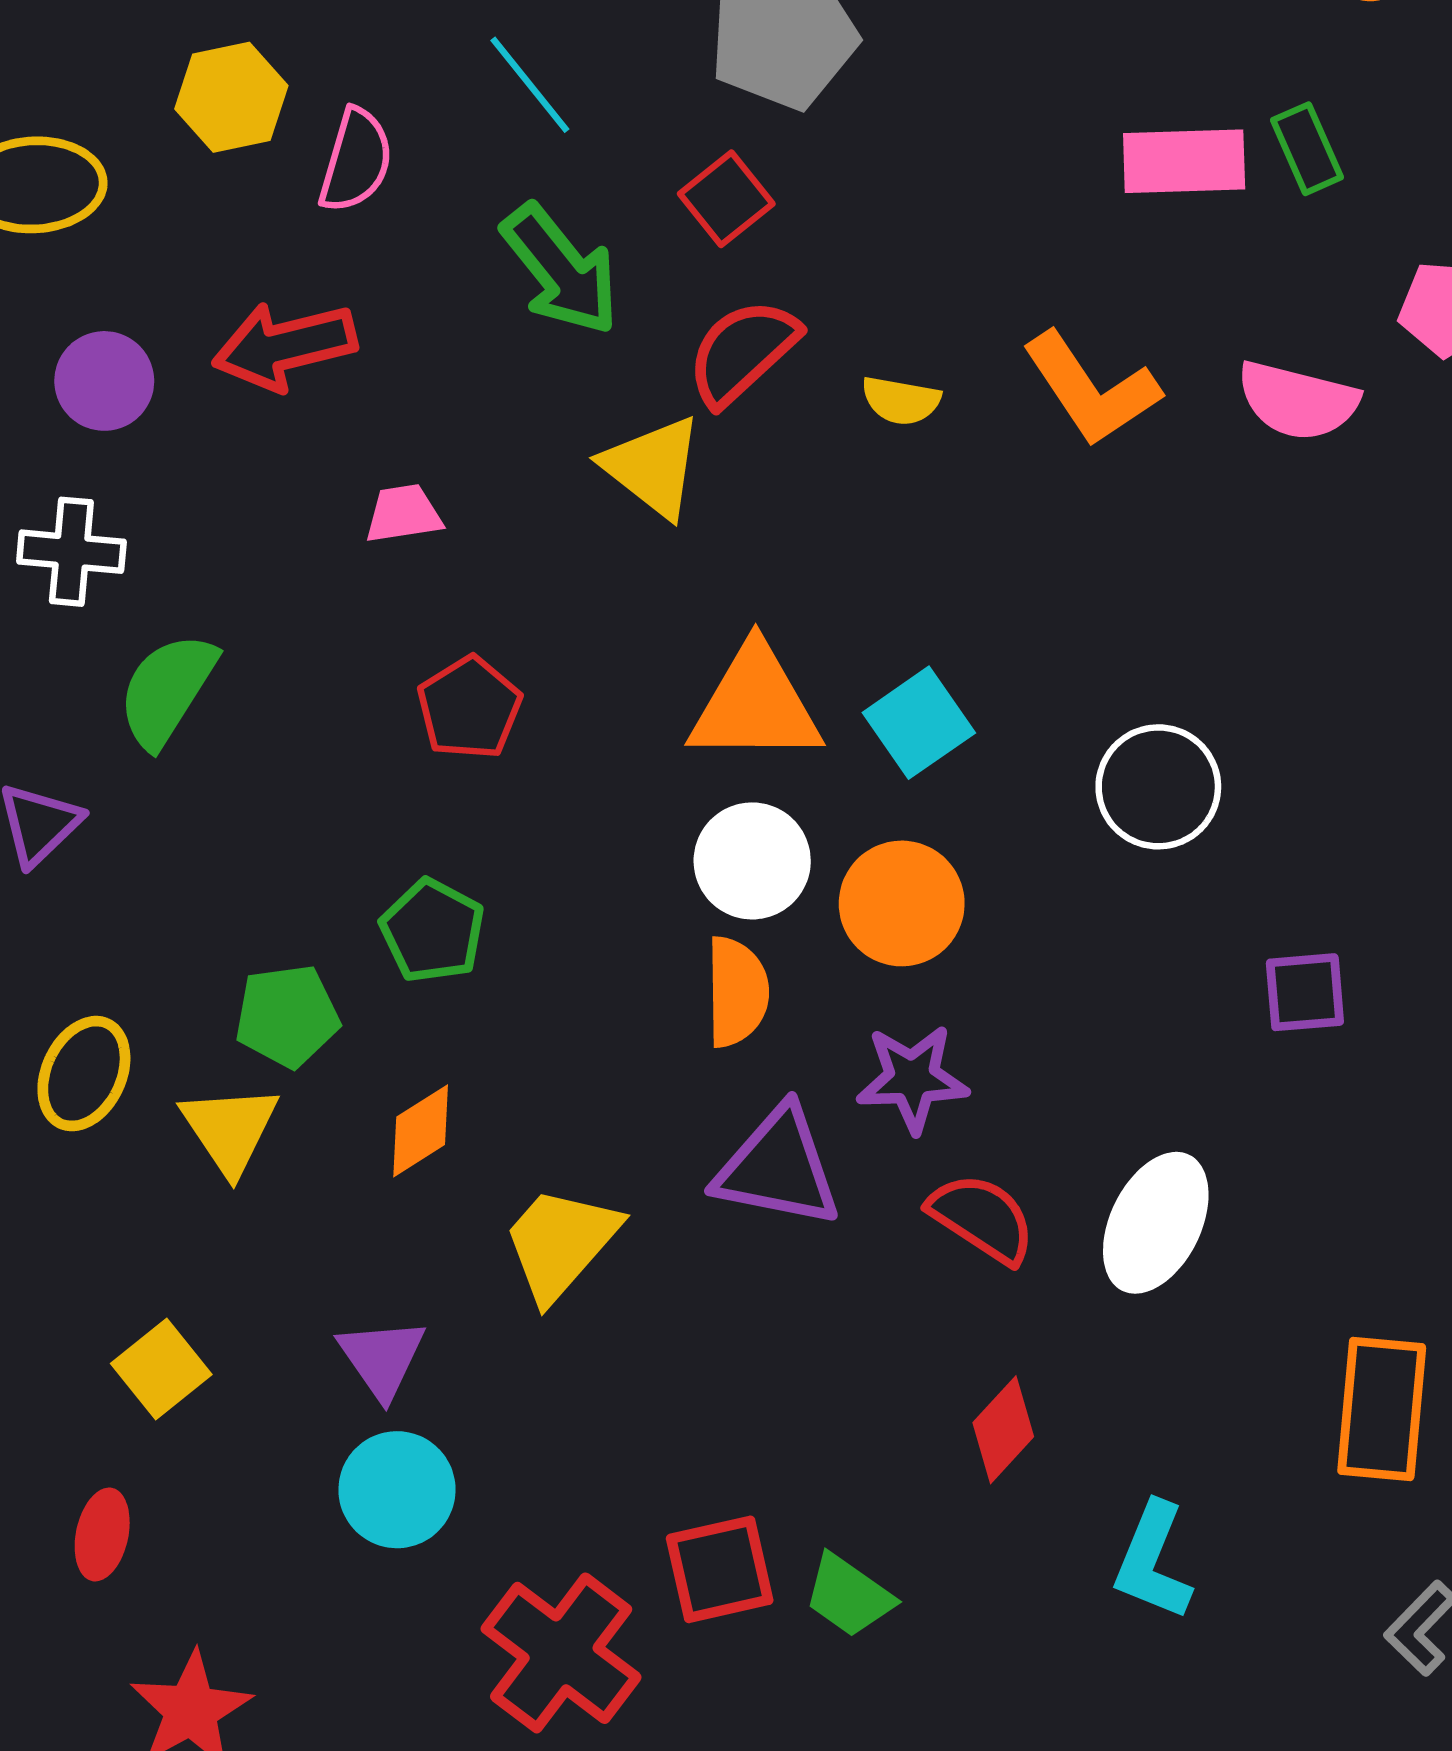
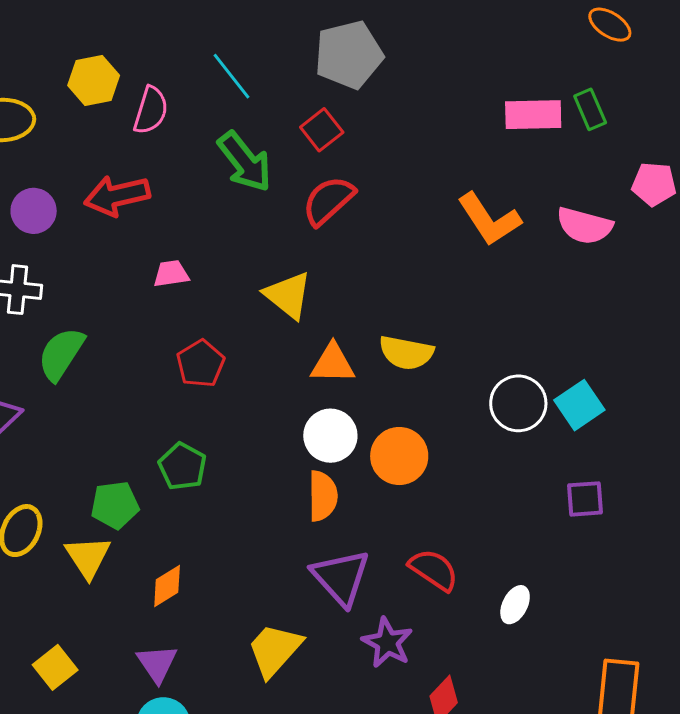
yellow semicircle: (901, 401) -> (406, 353), moved, size x1.5
yellow triangle: (653, 467) -> (288, 295), moved
orange triangle: (755, 705) -> (333, 363), size x0.7
cyan square: (919, 723) -> (579, 405), moved
purple star: (912, 1079) -> (387, 643), moved, turned 30
orange diamond: (421, 1131) -> (167, 586), moved
purple triangle: (778, 1168) -> (341, 577), turned 36
red semicircle: (982, 1218) -> (434, 570), moved
white ellipse: (1156, 1223) -> (515, 605), size x0.6
yellow trapezoid: (561, 1243) -> (275, 650), moved

